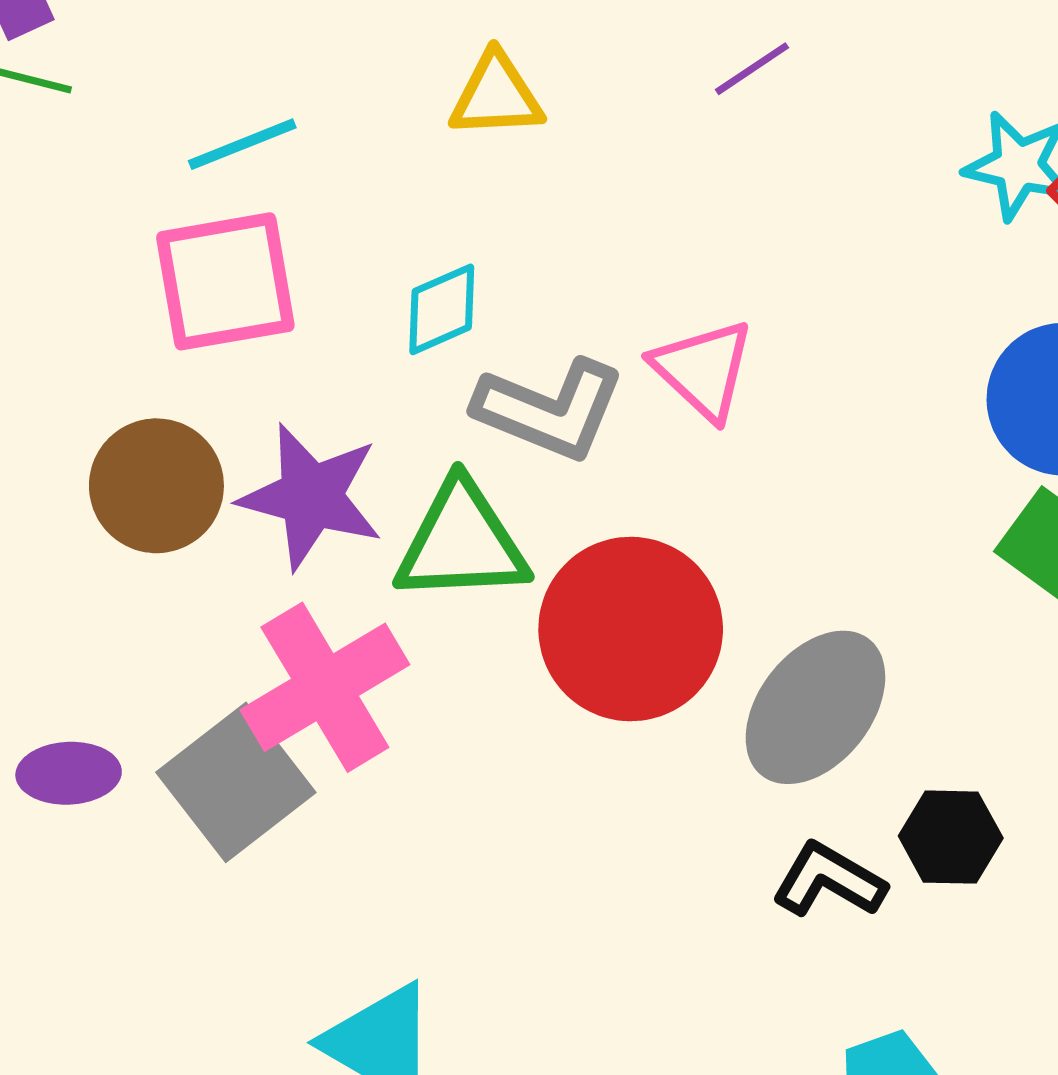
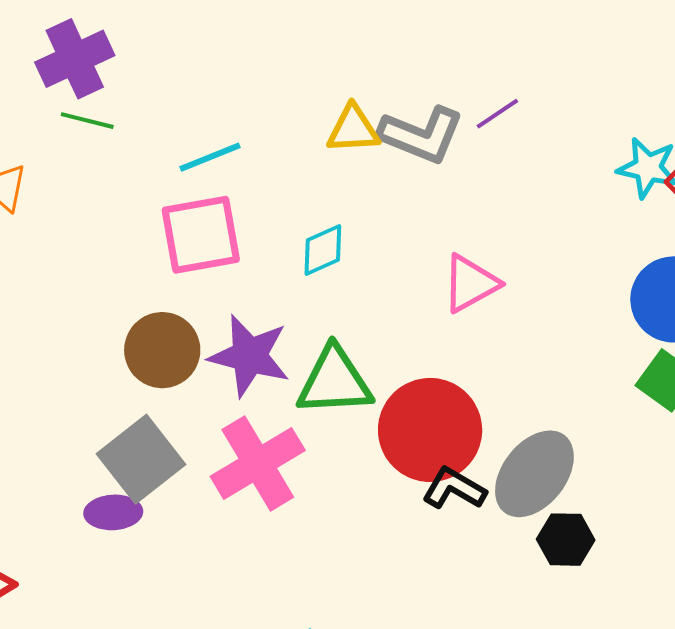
pink triangle: (703, 370) -> (470, 283), turned 48
gray L-shape: (550, 409) -> (421, 135), moved
gray square: (236, 782) -> (141, 459), moved
black hexagon: (951, 837) -> (566, 540), moved
black L-shape: (829, 880) -> (454, 488), moved

